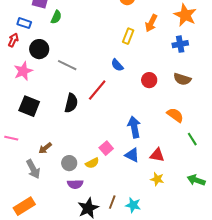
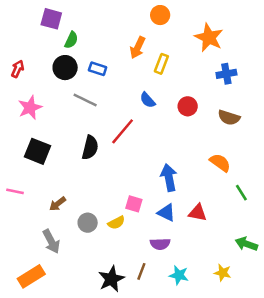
orange star: (185, 15) -> (209, 38), moved
blue rectangle: (24, 23) -> (98, 69), moved
orange arrow: (151, 23) -> (138, 48), moved
black circle: (39, 49) -> (65, 68), moved
red circle: (149, 80) -> (188, 106), moved
pink square: (106, 148) -> (134, 204), turned -32
gray arrow: (33, 169) -> (51, 241), moved
yellow star: (157, 179) -> (223, 273), moved
purple semicircle: (75, 184) -> (160, 244), moved
cyan star: (133, 205) -> (179, 275), moved

